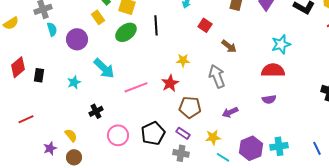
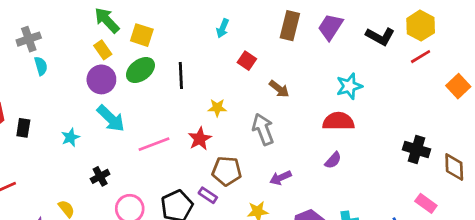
black line: (156, 25) -> (181, 75), moved
purple circle: (77, 39) -> (101, 79), moved
purple semicircle: (269, 99) -> (333, 160), turned -40
purple rectangle: (183, 133) -> (208, 195), moved

